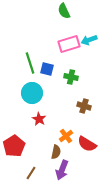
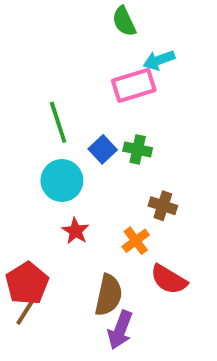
cyan arrow: (89, 40) -> (159, 60), moved
blue square: (47, 69) -> (103, 149), moved, turned 32
orange cross: (66, 136) -> (136, 241), moved
brown semicircle: (56, 152) -> (108, 295), size x1.5
brown line: (31, 173) -> (25, 312), moved

